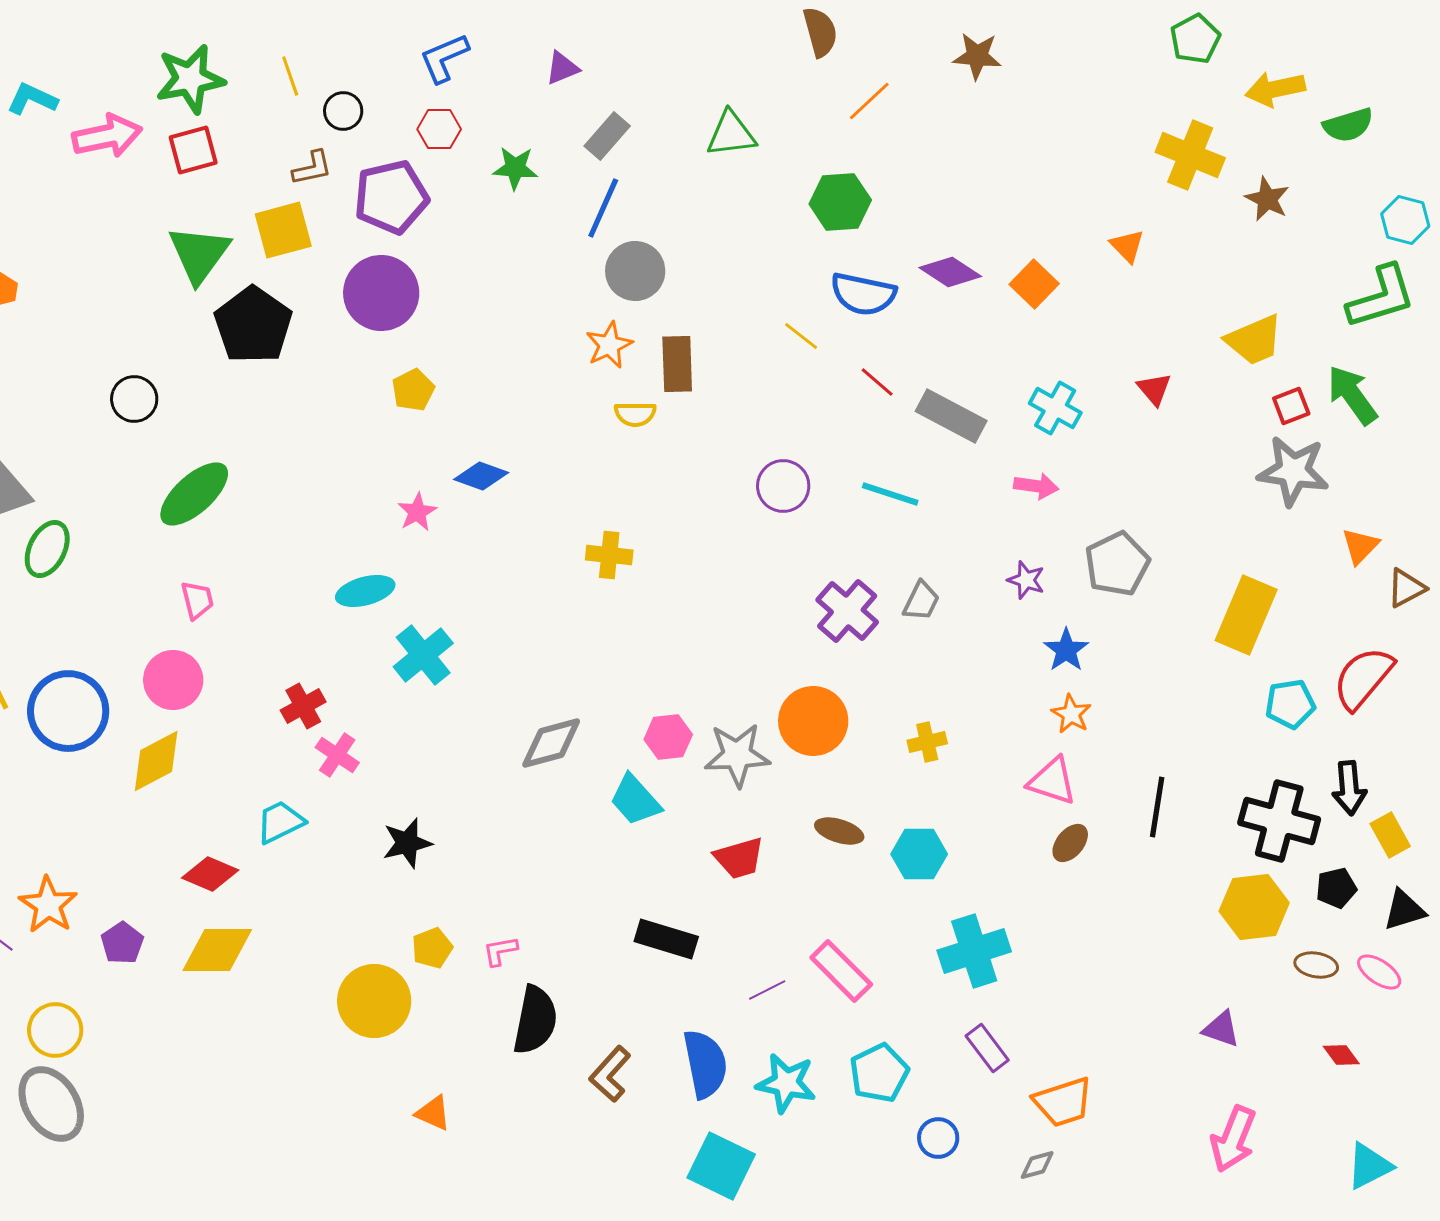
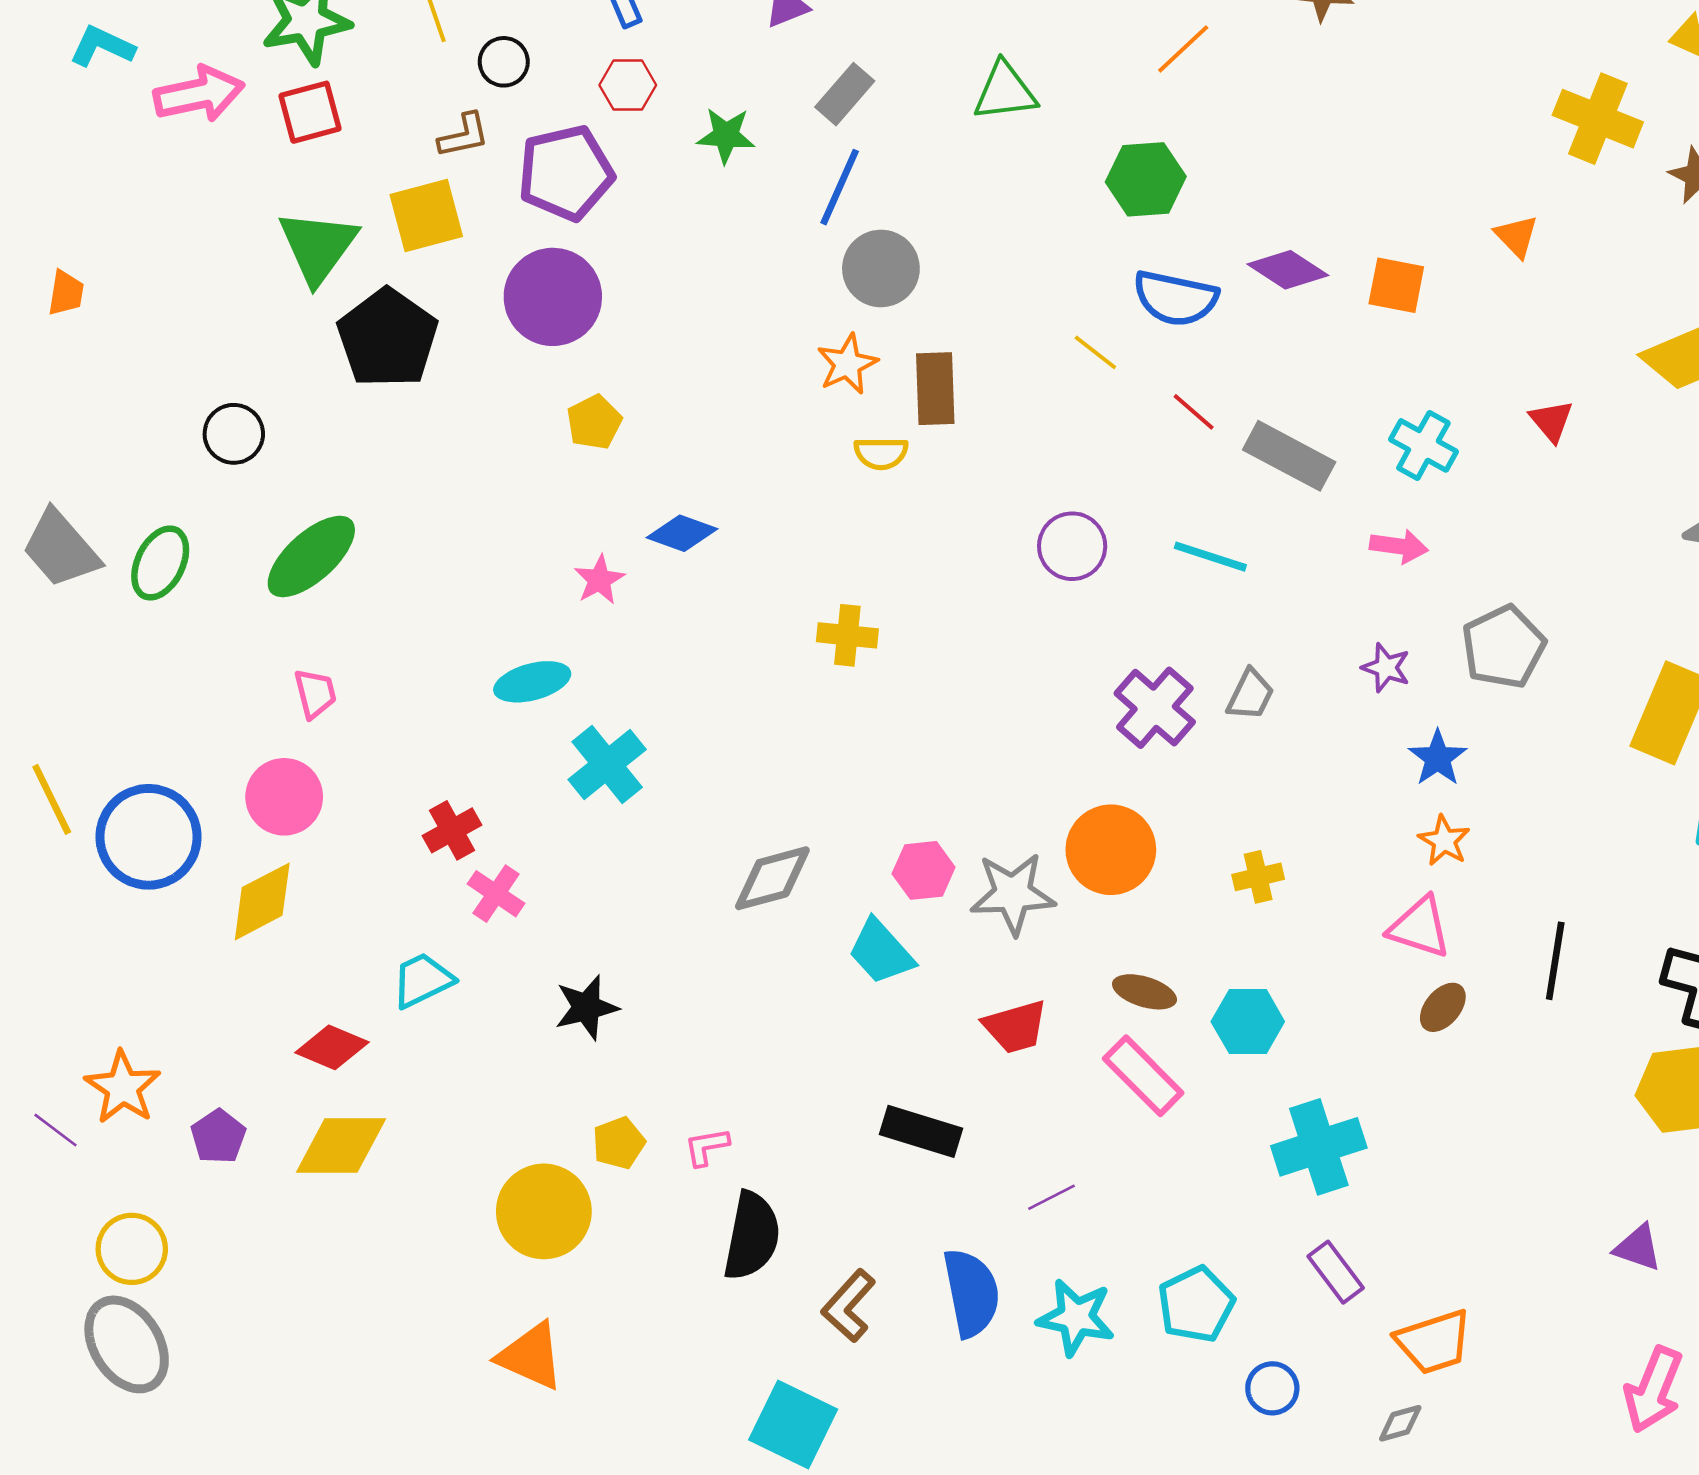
orange square: (1034, 284) -> (1396, 285), turned -33
green ellipse: (47, 549) -> (160, 563), moved
pink rectangle: (841, 971) -> (1143, 1076), moved
orange triangle: (433, 1113) -> (531, 1356), moved, size x1.5
cyan square: (721, 1166) -> (793, 1425), moved

